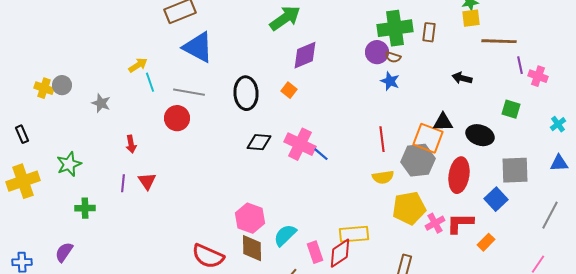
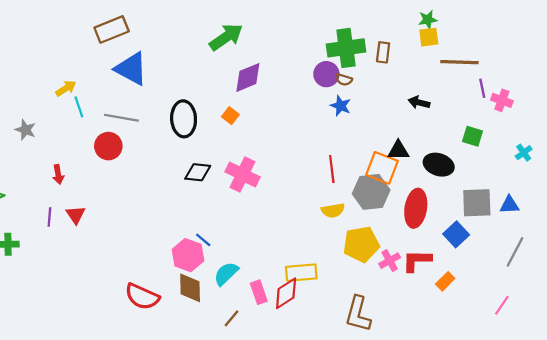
blue line: (321, 154) -> (203, 240), moved
blue triangle: (559, 163) -> (510, 205), moved

